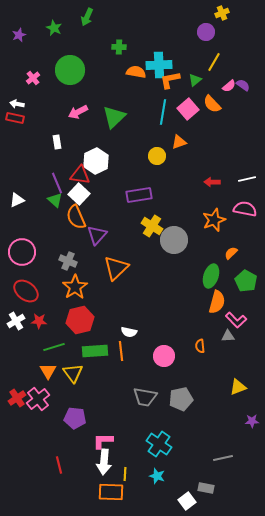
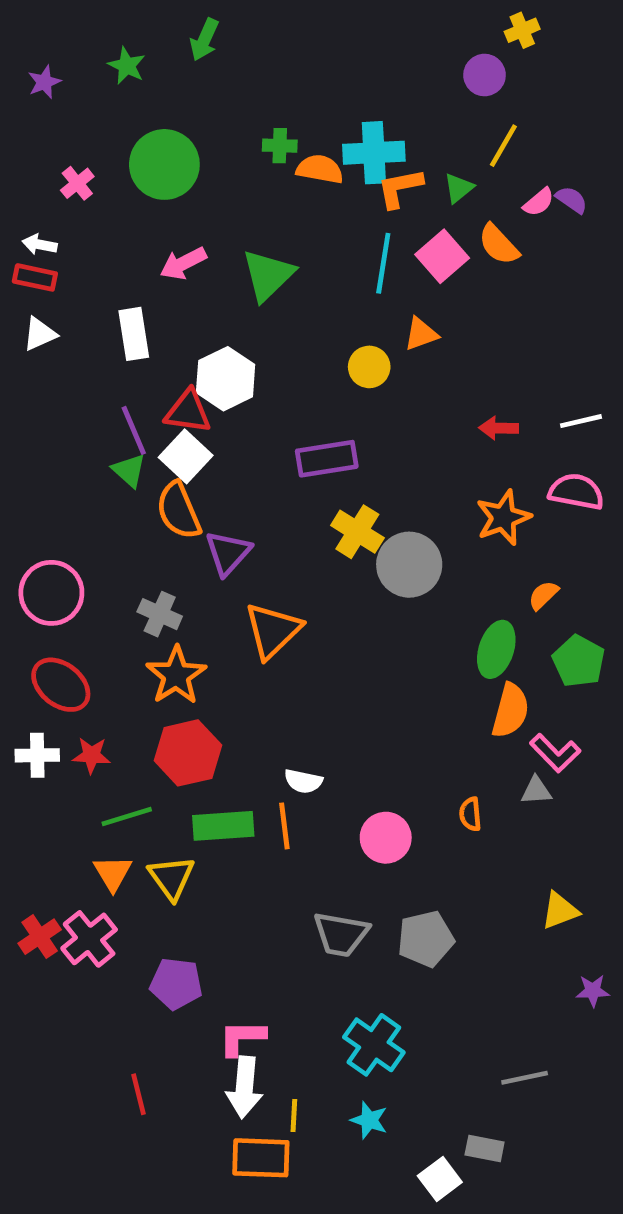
green cross: (119, 47) -> (280, 146), moved
white rectangle: (57, 142) -> (134, 334), size x1.5
white triangle: (17, 200) -> (40, 334), moved
white cross: (16, 321) -> (37, 755), turned 30

